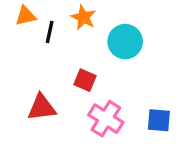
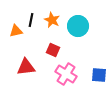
orange triangle: (26, 16) -> (16, 31), moved
orange star: (83, 17) -> (52, 20), moved

